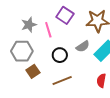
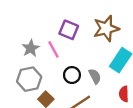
gray semicircle: (83, 46) -> (95, 76), moved, turned -72

